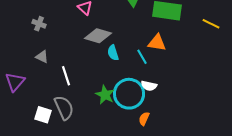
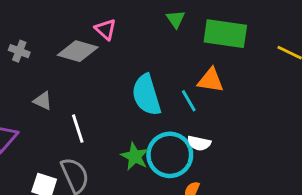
gray cross: (39, 24) -> (19, 51), moved
gray diamond: (98, 36) -> (78, 51), moved
cyan semicircle: (113, 53) -> (146, 95), size x1.8

